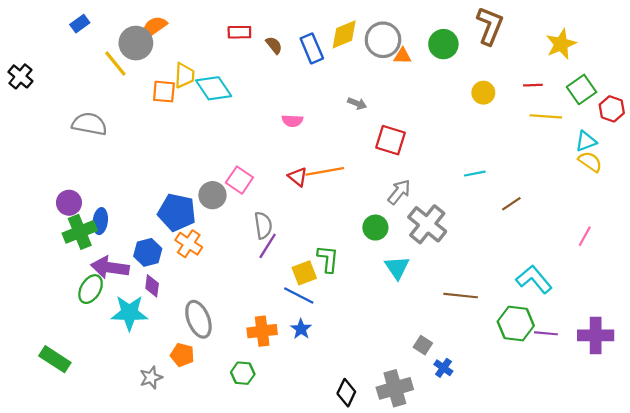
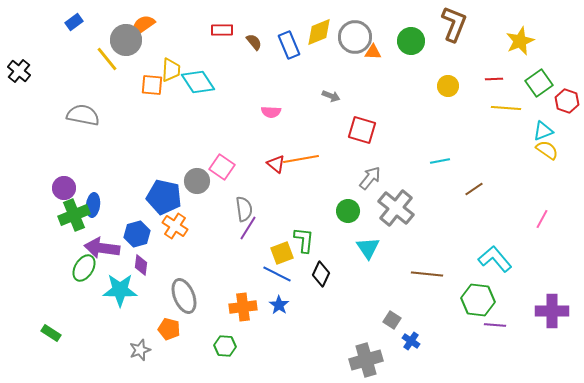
purple line: (546, 333) -> (495, 325), moved
green rectangle: (55, 359) -> (51, 333), size x0.7
black diamond: (346, 393) -> (321, 274), moved

